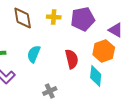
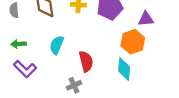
purple triangle: (116, 30) -> (146, 19), turned -35
red semicircle: (72, 59) -> (86, 61), moved

